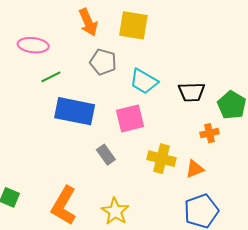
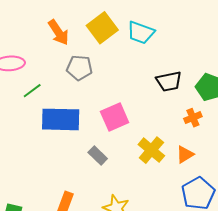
yellow square: (133, 25) -> (102, 28), turned -36
cyan trapezoid: (144, 81) -> (141, 33), moved
yellow cross: (162, 159) -> (151, 150), turned 36

